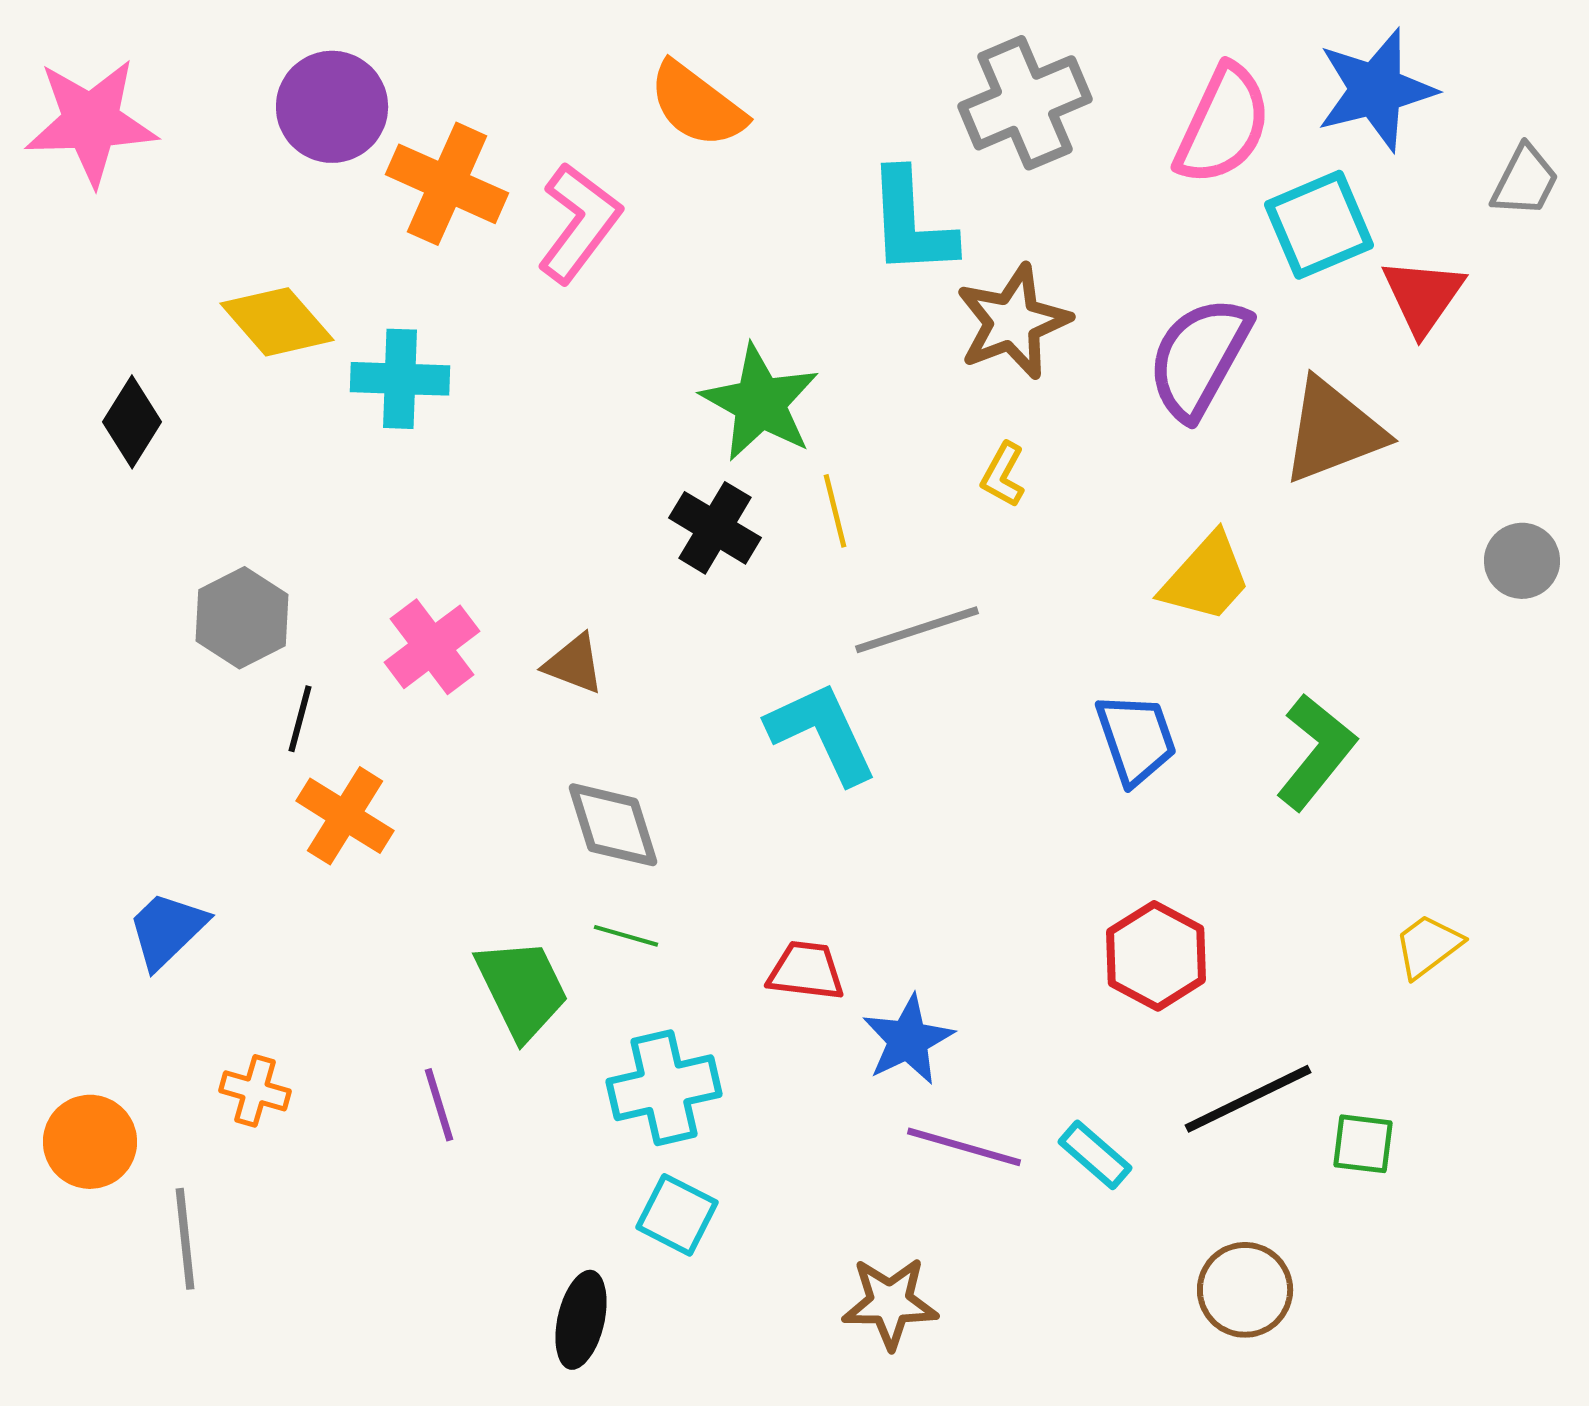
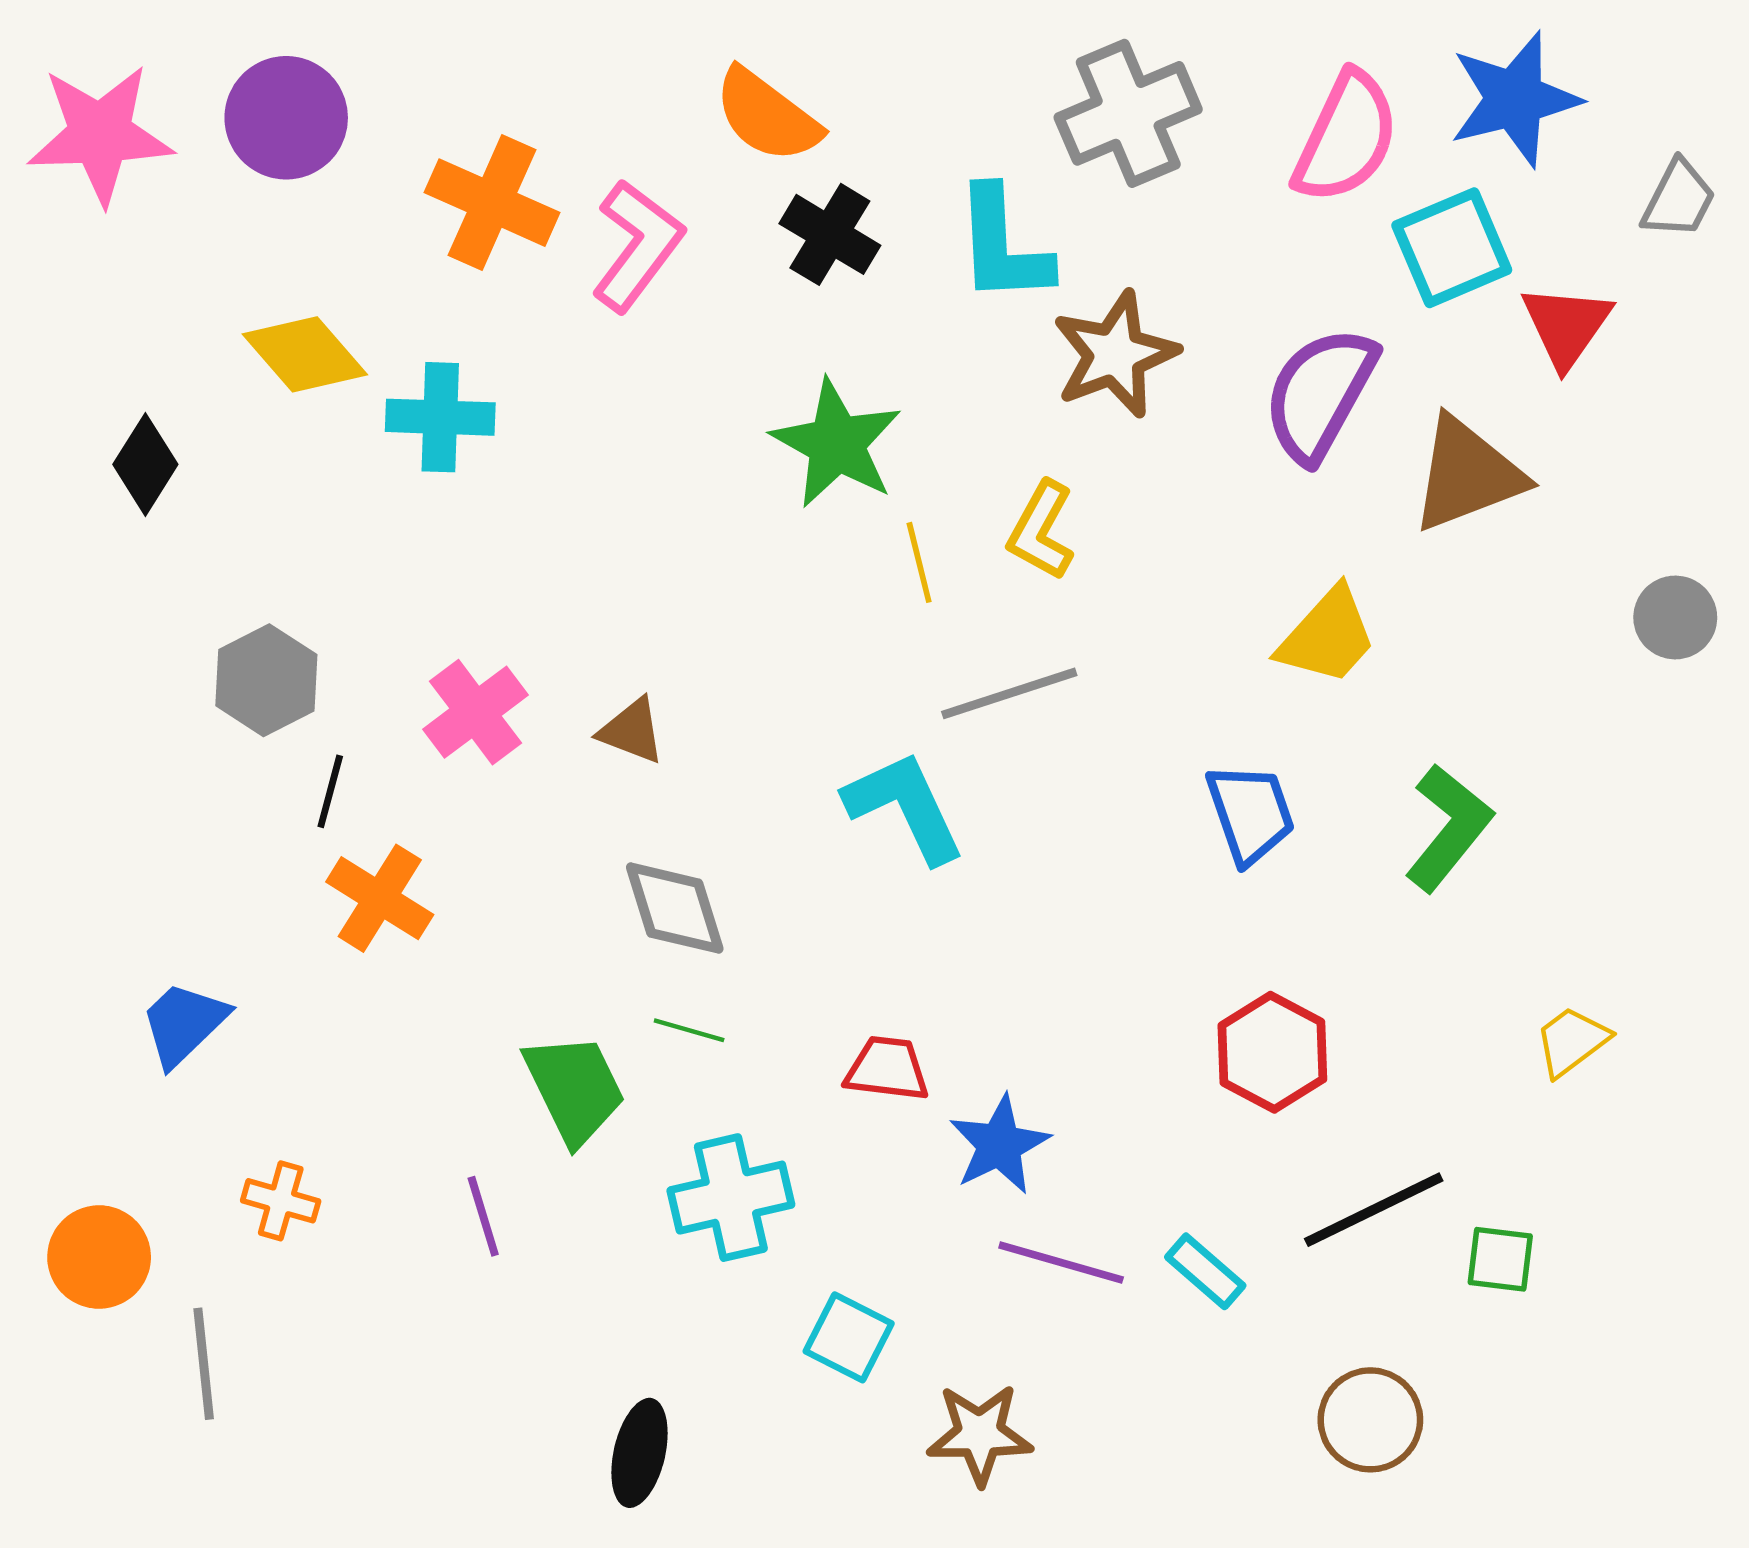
purple circle: (332, 107) -> (286, 118), moved
yellow L-shape: (1003, 475) -> (1041, 531), moved, size x1.4
black cross: (715, 528) -> (830, 234), moved
cyan square: (677, 1215) -> (849, 1337), moved

